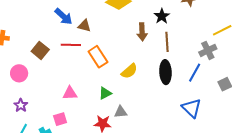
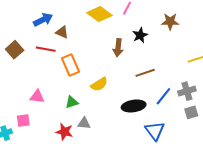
blue arrow: (63, 16) -> (43, 20), turned -78
brown line: (167, 42) -> (145, 73), moved, turned 66
gray cross: (208, 50) -> (187, 91), moved
black ellipse: (165, 72) -> (134, 106), moved, turned 75

